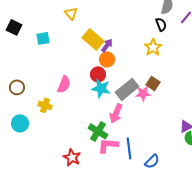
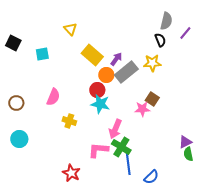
purple arrow: (107, 45) -> (116, 59), moved
yellow star: (153, 47) -> (152, 63), turned 30
pink semicircle: (64, 84) -> (53, 97), moved
gray rectangle: (127, 89) -> (126, 72), moved
yellow cross: (45, 105) -> (69, 121), moved
green cross: (98, 131) -> (121, 147), moved
pink L-shape: (108, 145) -> (98, 150), moved

